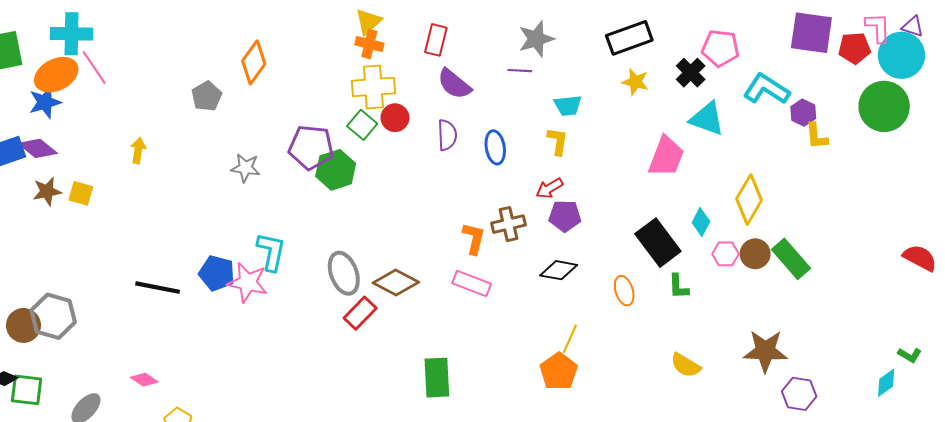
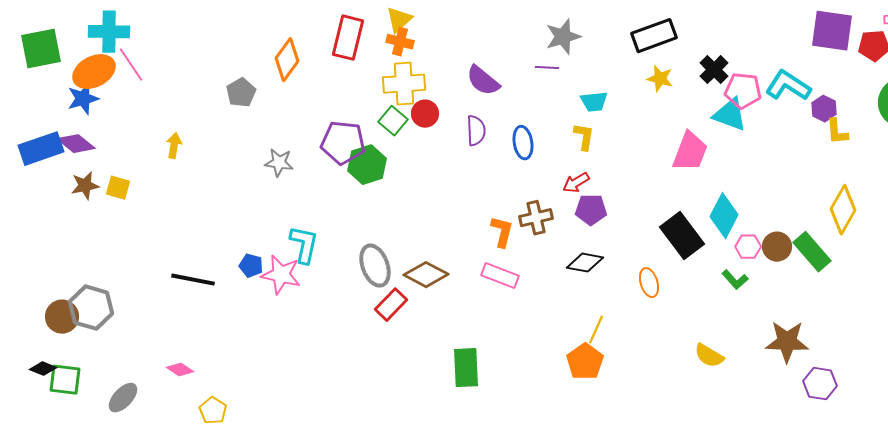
red rectangle: (436, 40) -> (348, 38), moved, size x1.4
pink pentagon: (720, 48) -> (743, 91), moved
yellow diamond: (749, 200) -> (843, 210), moved
cyan diamond: (701, 222) -> (724, 216), size x1.6
blue pentagon: (217, 273) -> (251, 266), size x0.7
green L-shape: (678, 287) -> (735, 280), moved, turned -40

